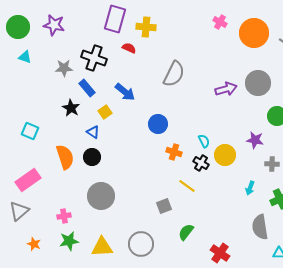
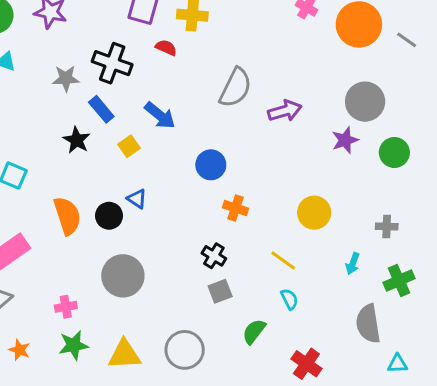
purple arrow: (226, 89) -> (285, 111), moved
blue triangle: (93, 132) -> (137, 199), moved
purple star: (255, 140) -> (345, 140), moved, turned -30
cyan semicircle: (204, 141) -> (289, 299), moved
black cross: (201, 163) -> (214, 256), moved
yellow line: (187, 186) -> (283, 260), moved

